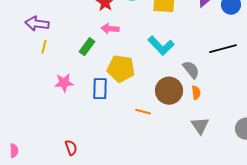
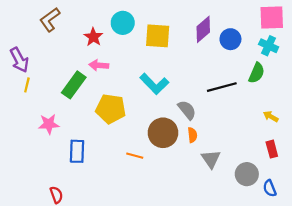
purple arrow: (37, 24) -> (19, 60), turned -125
green rectangle: (87, 47) -> (74, 85), size x1.4
blue rectangle: (100, 89) -> (77, 151), moved
gray triangle: (200, 126) -> (211, 159), moved

